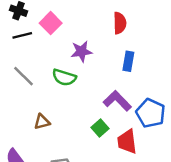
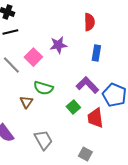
pink square: (51, 23) -> (33, 57), moved
green semicircle: (64, 77) -> (43, 88), moved
brown triangle: (42, 122) -> (26, 102), turned -40

